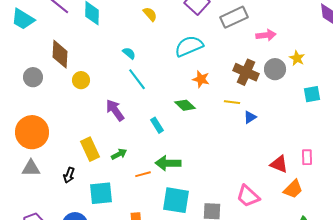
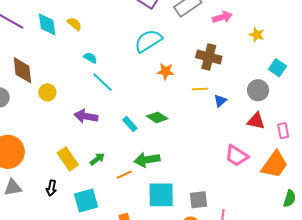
yellow semicircle: (150, 14) -> (74, 24), moved
gray circle: (275, 69) -> (258, 90), moved
cyan square: (312, 94) -> (278, 68), turned -36
green diamond: (185, 105) -> (157, 117), moved
purple arrow: (115, 110) -> (86, 116), turned -35
red triangle: (279, 164) -> (256, 121), moved
orange trapezoid: (293, 189) -> (275, 165), size x1.4
pink trapezoid: (248, 196) -> (237, 156), moved

